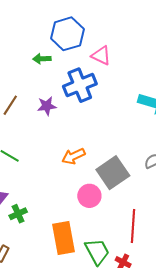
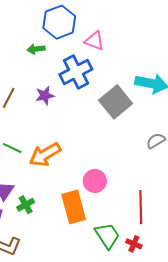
orange arrow: (73, 156) -> (45, 155), moved, size x1.4
gray square: (113, 173) -> (116, 102), moved
orange rectangle: (64, 238) -> (74, 207), moved

